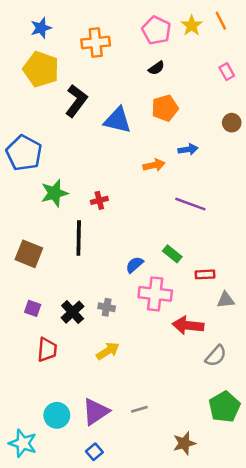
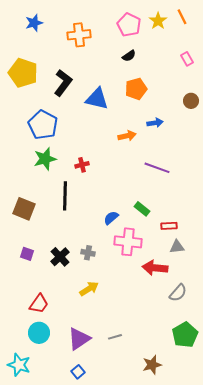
yellow pentagon: (41, 69) -> (23, 73), moved
blue pentagon: (24, 153) -> (43, 125), moved
gray triangle: (226, 300) -> (177, 247), moved
red trapezoid: (47, 350) -> (39, 304), moved, turned 30
cyan circle: (57, 415) -> (39, 333), moved

